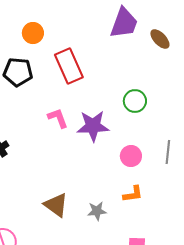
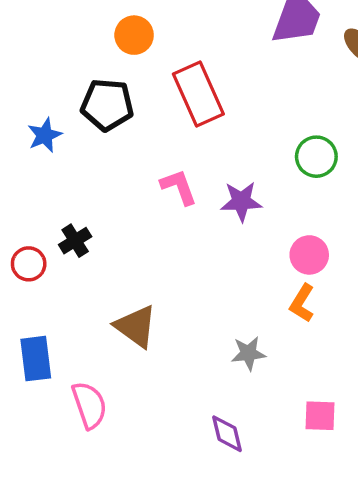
purple star: (93, 126) -> (241, 201), size x0.7
orange L-shape: (133, 194) -> (302, 303), moved, turned 130
brown triangle: (56, 205) -> (136, 326), moved

